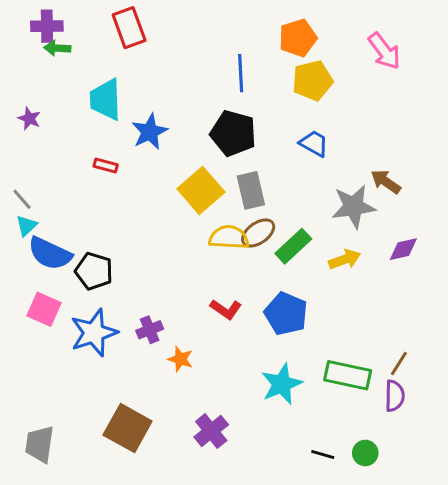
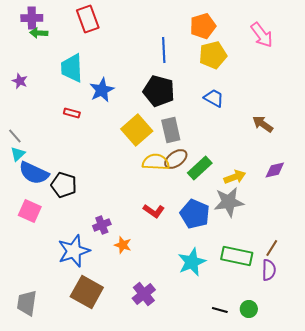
gray star: (354, 207) -> (229, 202), moved
blue star: (94, 333) -> (74, 251), moved

